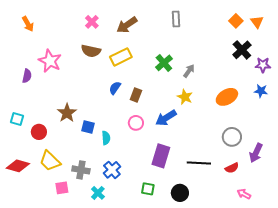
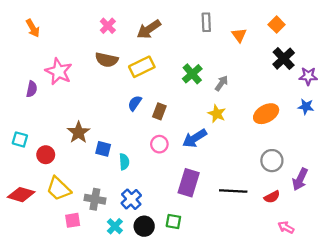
orange triangle: (257, 22) -> (239, 35), moved
black circle: (180, 193) -> (144, 226), moved

